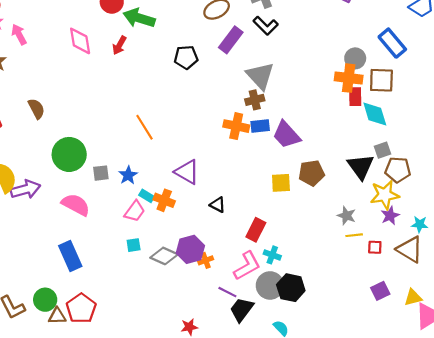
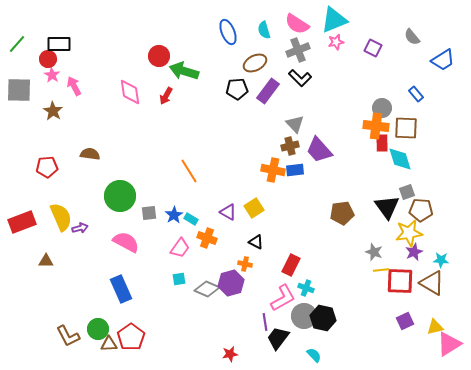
blue rectangle: (392, 43) -> (416, 94), size x0.6
black pentagon: (186, 57) -> (237, 89), moved
gray triangle: (260, 76) -> (295, 124), size x0.7
brown semicircle: (36, 109) -> (90, 154), turned -54
purple trapezoid: (286, 135) -> (319, 150), moved
purple triangle: (187, 172) -> (228, 212), size x0.7
yellow square: (281, 183) -> (254, 208), moved, turned -30
purple arrow: (25, 189) -> (80, 228), size x0.6
cyan rectangle: (147, 196) -> (191, 219), moved
red square: (375, 247) -> (400, 281), size x2.0
orange cross: (206, 260) -> (245, 264), moved, turned 32
purple line: (227, 292) -> (265, 322), turned 54

